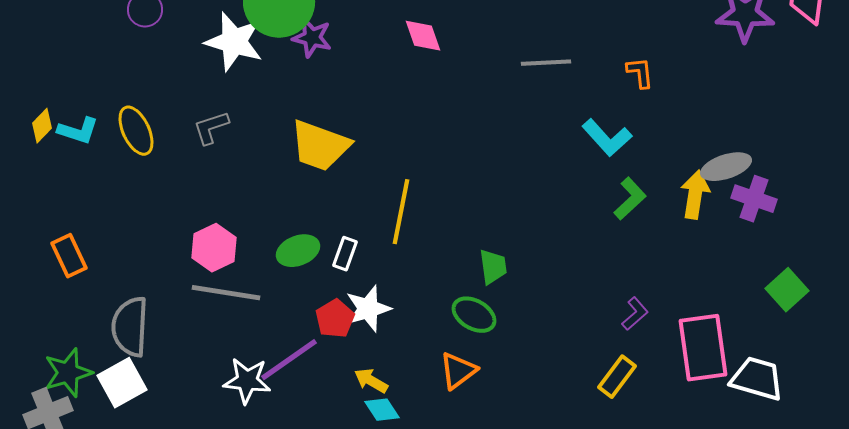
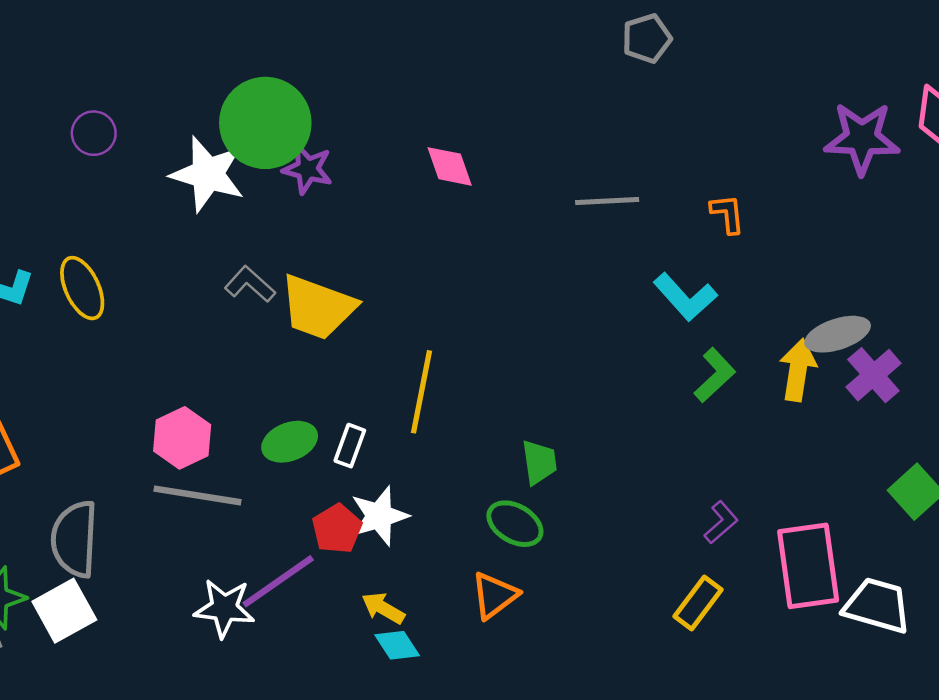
gray L-shape: (211, 128) -> (250, 284), moved, turned 60
purple cross: (754, 199) -> (873, 375), turned 30

